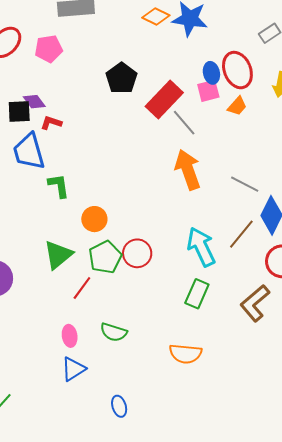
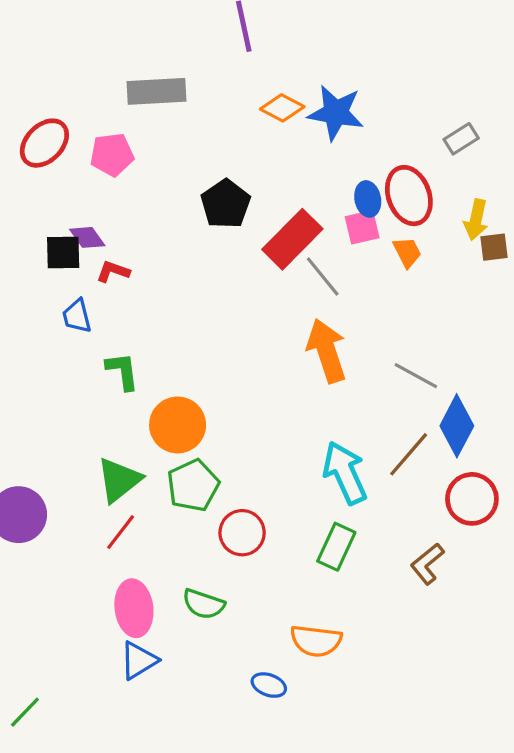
orange trapezoid: (237, 106) -> (407, 252), turned -70
blue trapezoid: (29, 152) -> (77, 316), size x0.6
orange circle: (94, 219) -> (178, 425), size x1.4
red circle: (137, 253) -> (242, 533), moved
red line: (82, 288) -> (121, 532), moved
brown L-shape: (255, 303) -> (427, 564), size x0.7
pink ellipse: (70, 336) -> (134, 608), size x1.6
blue ellipse: (119, 406) -> (269, 685), moved, turned -55

